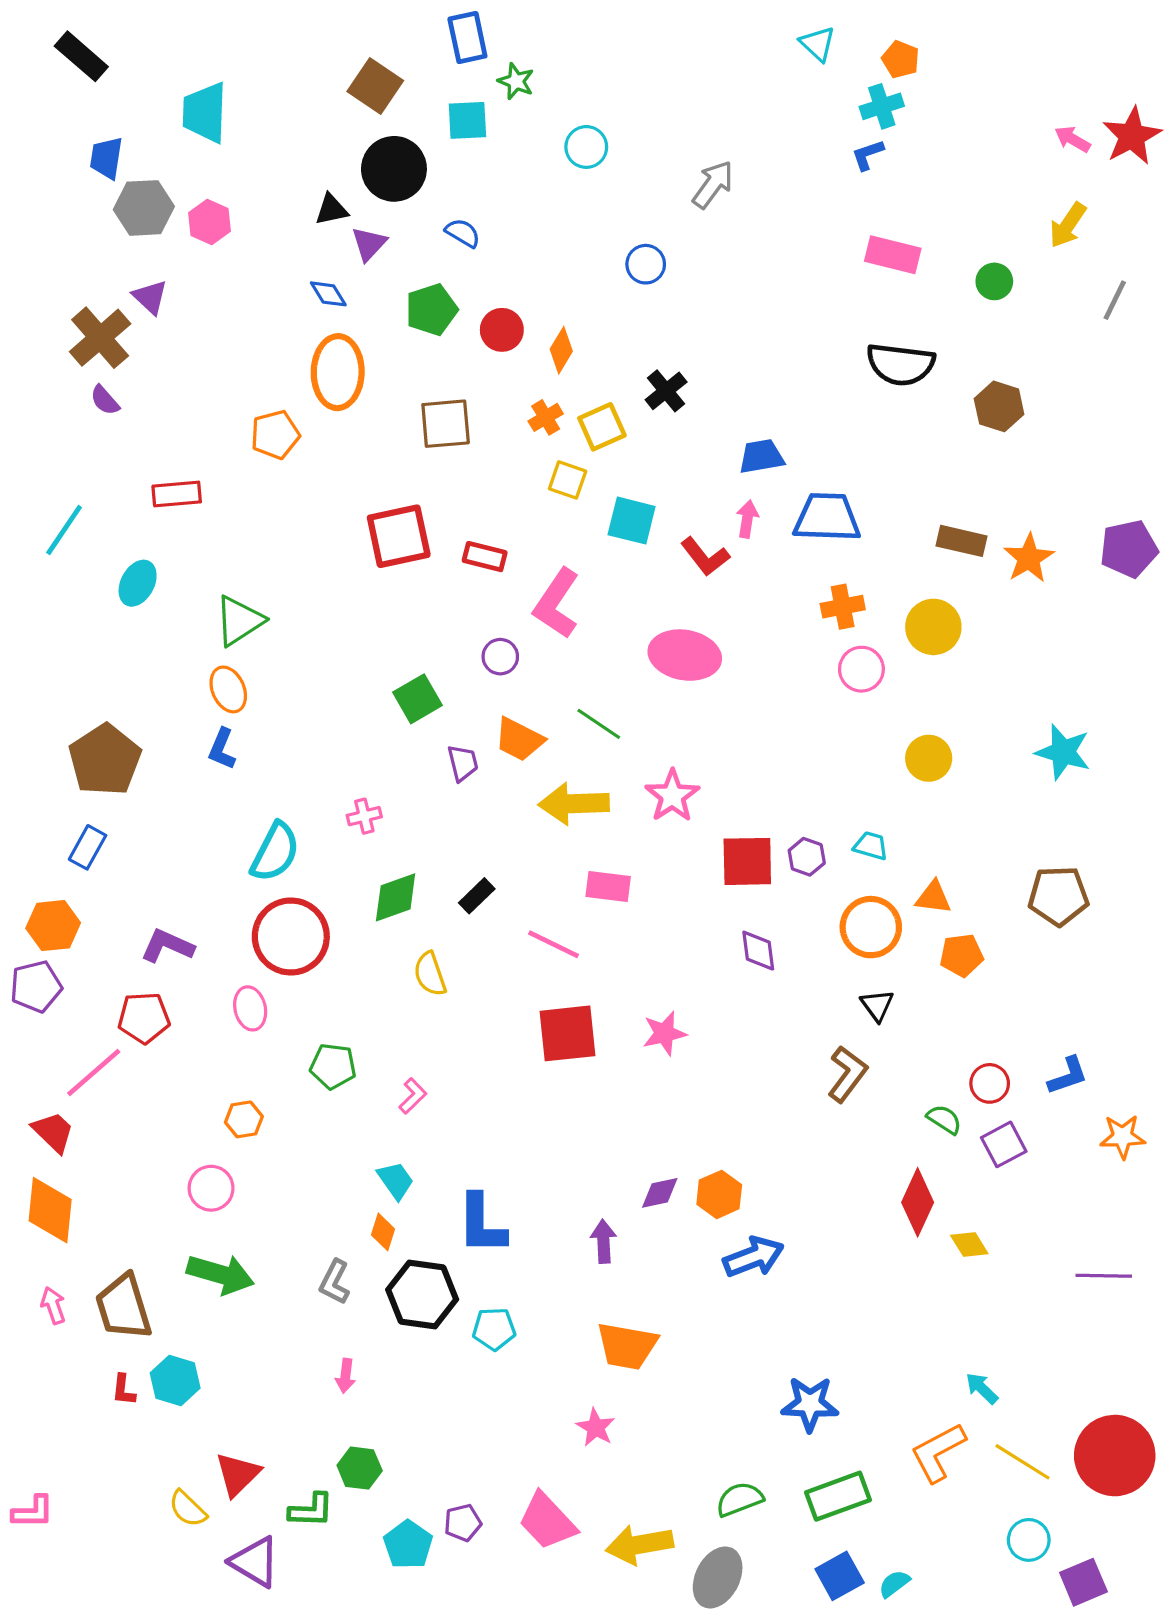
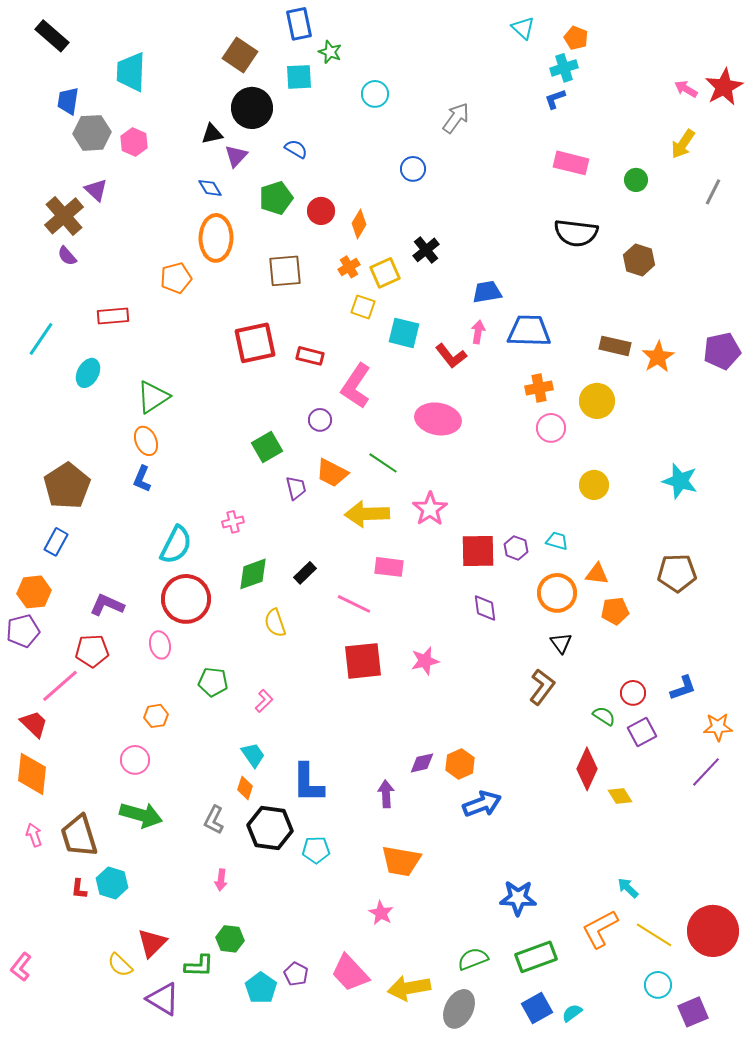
purple line: (1104, 1276) -> (706, 772), moved, turned -48
pink L-shape: (33, 1512) -> (21, 967), turned 128
purple pentagon: (463, 1523) -> (296, 974), turned -30

